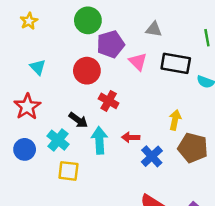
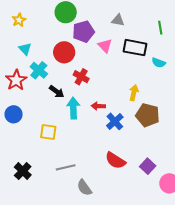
yellow star: (29, 21) -> (19, 20), moved
cyan cross: (58, 140) -> (39, 70), moved

